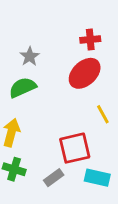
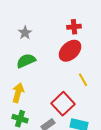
gray star: (30, 56) -> (25, 33), moved
red square: (75, 148) -> (63, 104), turned -30

